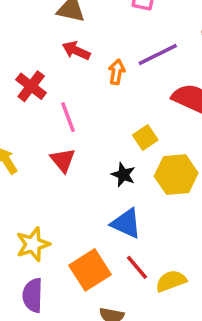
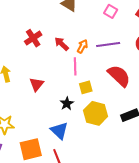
red arrow: (76, 51) -> (62, 44), moved
pink line: (68, 117) -> (75, 66), moved

